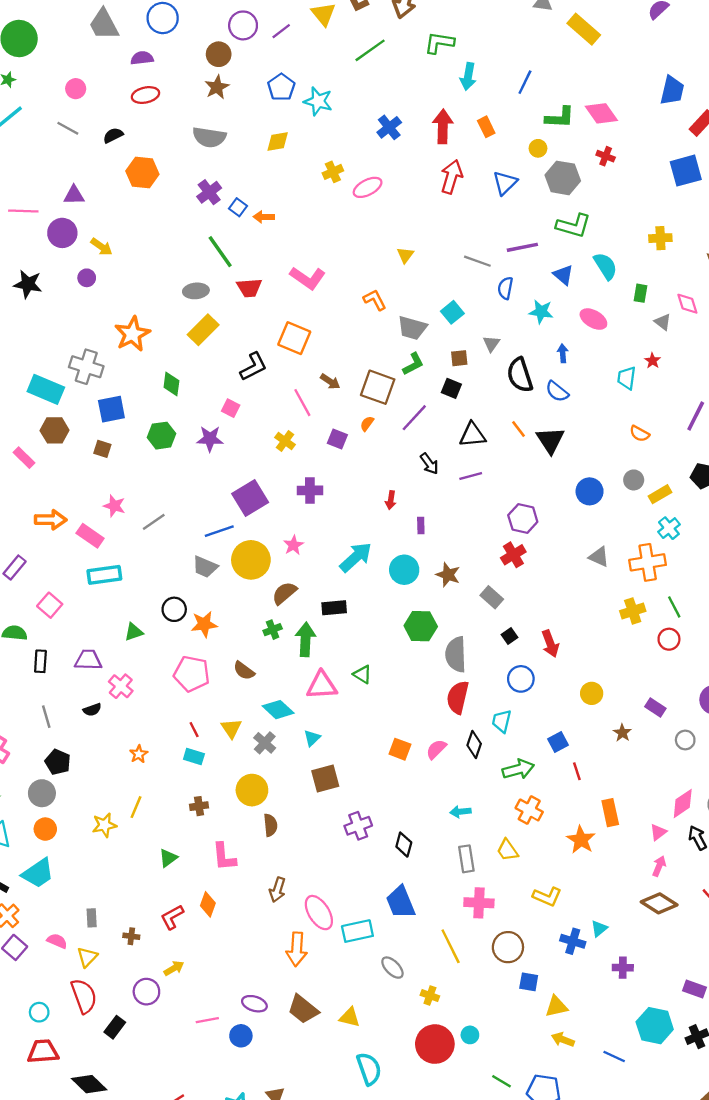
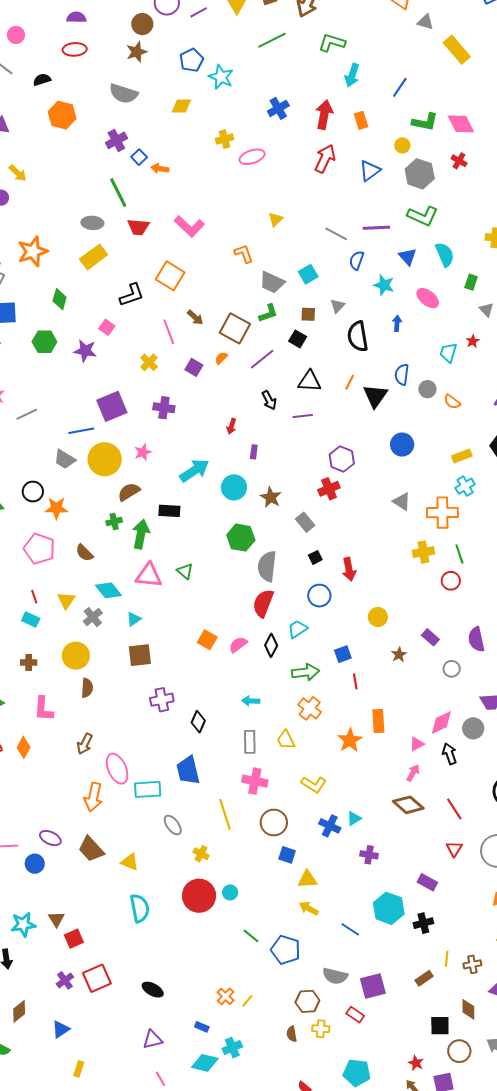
blue semicircle: (557, 391) -> (402, 374), moved, turned 50
orange line: (519, 429) -> (350, 382), turned 56
gray circle: (634, 480) -> (427, 389), moved
cyan trapezoid: (502, 721) -> (298, 629), turned 35

